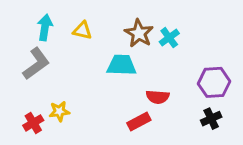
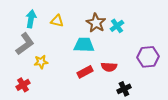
yellow star: (59, 111) -> (41, 62), moved
black cross: (211, 119) -> (124, 89), moved
red rectangle: (139, 121) -> (85, 72), moved

